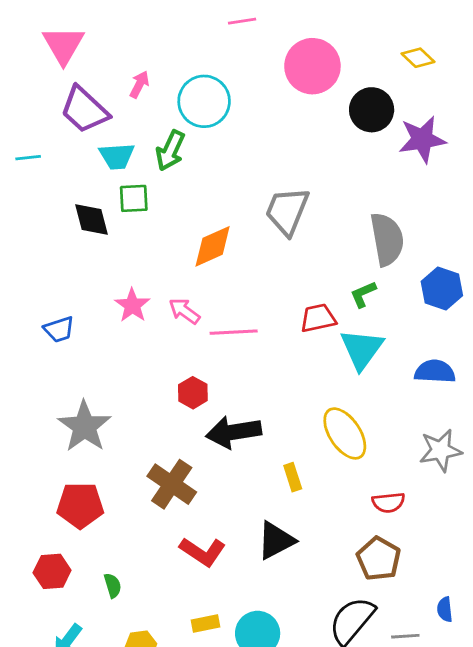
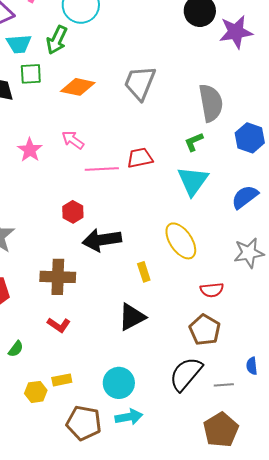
orange diamond: (213, 246) -> (78, 87), moved, turned 36
pink arrow: (184, 311) -> (73, 140), moved
red trapezoid: (318, 318) -> (140, 158), moved
blue semicircle: (435, 372) -> (245, 197), turned -40
brown cross: (172, 484) -> (58, 277), turned -32
red L-shape: (203, 552) -> (59, 325), moved, size x0.7
green semicircle: (113, 585) -> (16, 349), turned 54
yellow rectangle: (205, 623) -> (62, 380), moved

